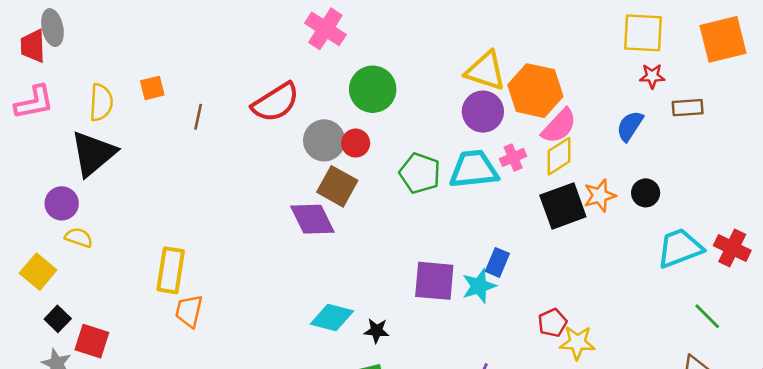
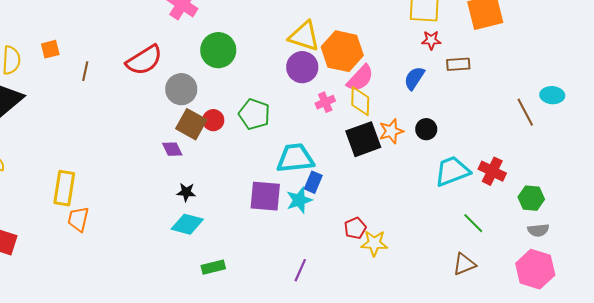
red circle: (356, 143) -> (213, 120), moved
yellow diamond: (559, 156) -> (360, 101), turned -56
cyan trapezoid: (474, 169) -> (295, 158), moved
purple diamond: (312, 219) -> (172, 149), size x0.6
black star: (377, 331) -> (186, 192), moved

